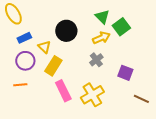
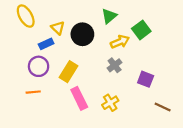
green triangle: (102, 17) -> (109, 16), moved, turned 35
blue rectangle: (24, 38) -> (46, 44), moved
yellow triangle: (44, 47) -> (58, 28), moved
yellow cross: (92, 95) -> (110, 103), size x0.7

